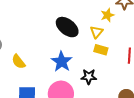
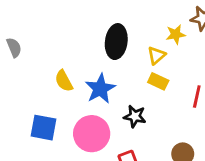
black ellipse: (67, 27) -> (116, 42), turned 50
yellow semicircle: (18, 62) -> (64, 81), moved

